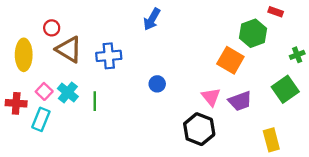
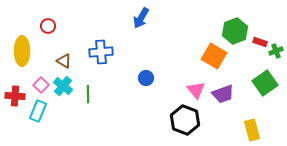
red rectangle: (276, 12) -> (260, 42), moved
brown triangle: (69, 49) -> (64, 61), moved, size x0.6

